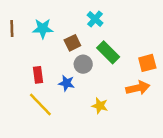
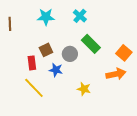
cyan star: (43, 29) -> (46, 17), moved
brown square: (72, 43) -> (46, 50), moved
orange square: (147, 63) -> (124, 53), turned -35

